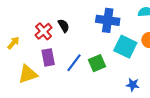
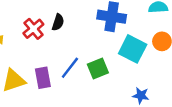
black semicircle: (64, 26) -> (58, 22), turned 48
purple rectangle: (48, 57) -> (43, 78), moved

